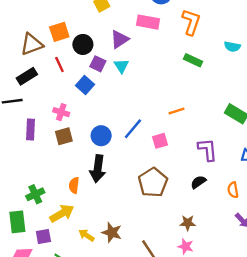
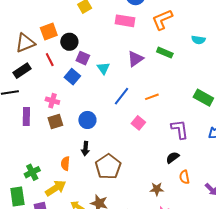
orange L-shape: (191, 22) -> (162, 20), turned -130
purple triangle: (120, 39) -> (135, 59), moved
cyan triangle: (121, 66) -> (103, 68), moved
blue line: (133, 129) -> (121, 96), moved
pink square: (160, 141) -> (138, 123), turned -32
black arrow: (98, 169) -> (85, 149), size x0.6
brown pentagon: (153, 182) -> (108, 167), moved
orange semicircle: (233, 190) -> (184, 177), moved
brown star: (188, 223) -> (157, 189), moved

